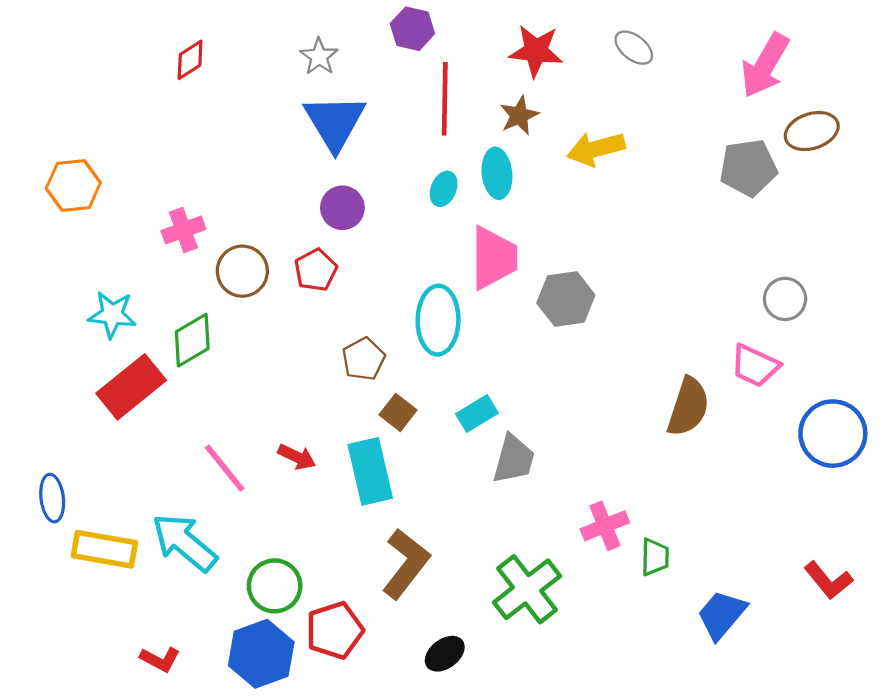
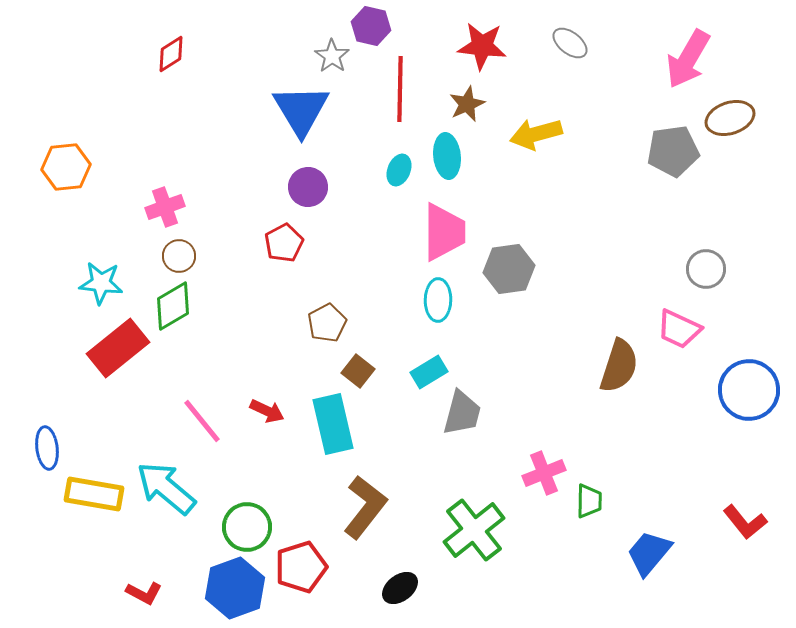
gray star: (319, 57) -> (332, 56), moved
brown circle: (242, 271) -> (179, 256), moved, size x0.7
cyan ellipse: (438, 320) -> (438, 300), moved, size x0.7

